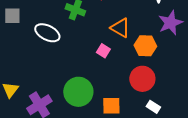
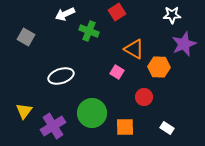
gray square: (12, 16) -> (26, 37), turned 30
white ellipse: (47, 33) -> (61, 76), moved, turned -45
red circle: (142, 79) -> (144, 97), moved, size x0.7

